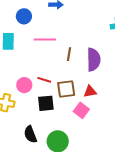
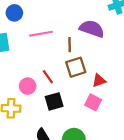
purple semicircle: (94, 60) -> (92, 29), moved, turned -60
red line: (44, 80) -> (48, 77), turned 48
brown square: (66, 89) -> (76, 67), moved

